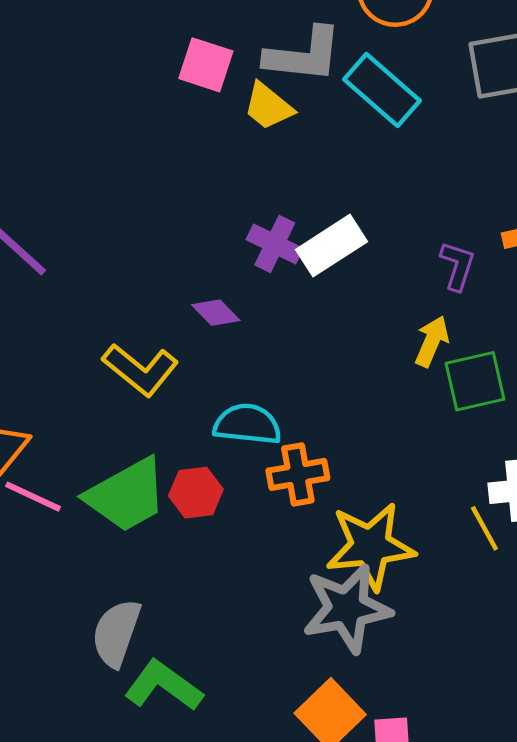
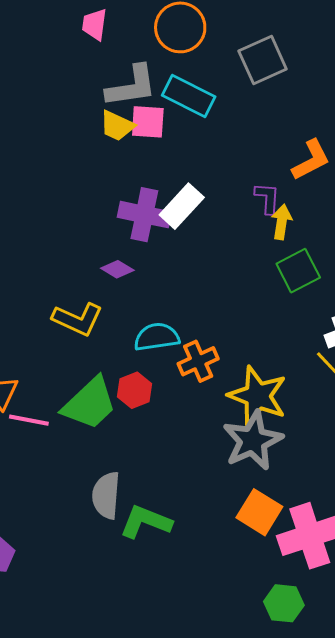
pink square: (206, 65) -> (148, 122), moved
purple cross: (275, 244) -> (144, 215), size x1.4
yellow arrow: (432, 341) -> (282, 222), moved
yellow star: (370, 546) -> (258, 396), turned -30

